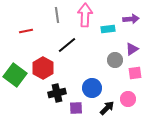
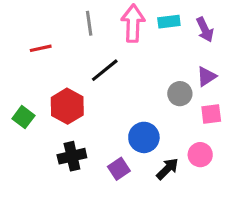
purple arrow: (131, 19) -> (205, 30), turned 70
cyan rectangle: (108, 29) -> (169, 22), moved
green square: (15, 75) -> (23, 117), size x0.6
black cross: (57, 93) -> (72, 156), moved
purple square: (76, 108) -> (119, 169), turned -32

